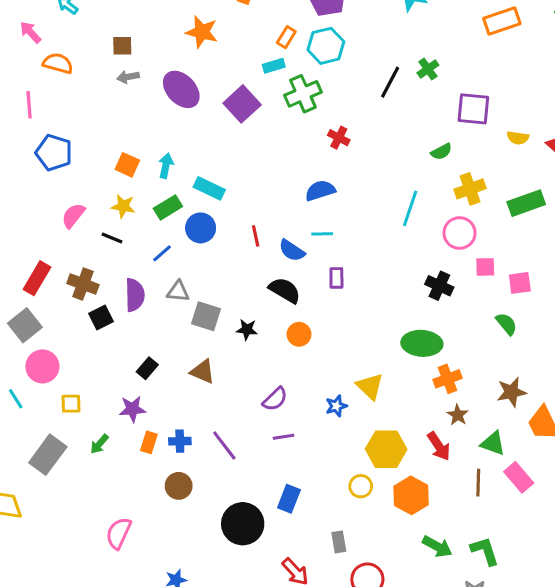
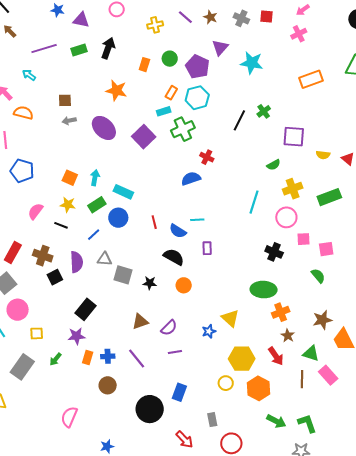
blue semicircle: (320, 191) -> (191, 179), moved
black rectangle: (147, 368) -> (86, 309), size x1.5
brown triangle: (203, 372) -> (140, 322), moved, turned -42

